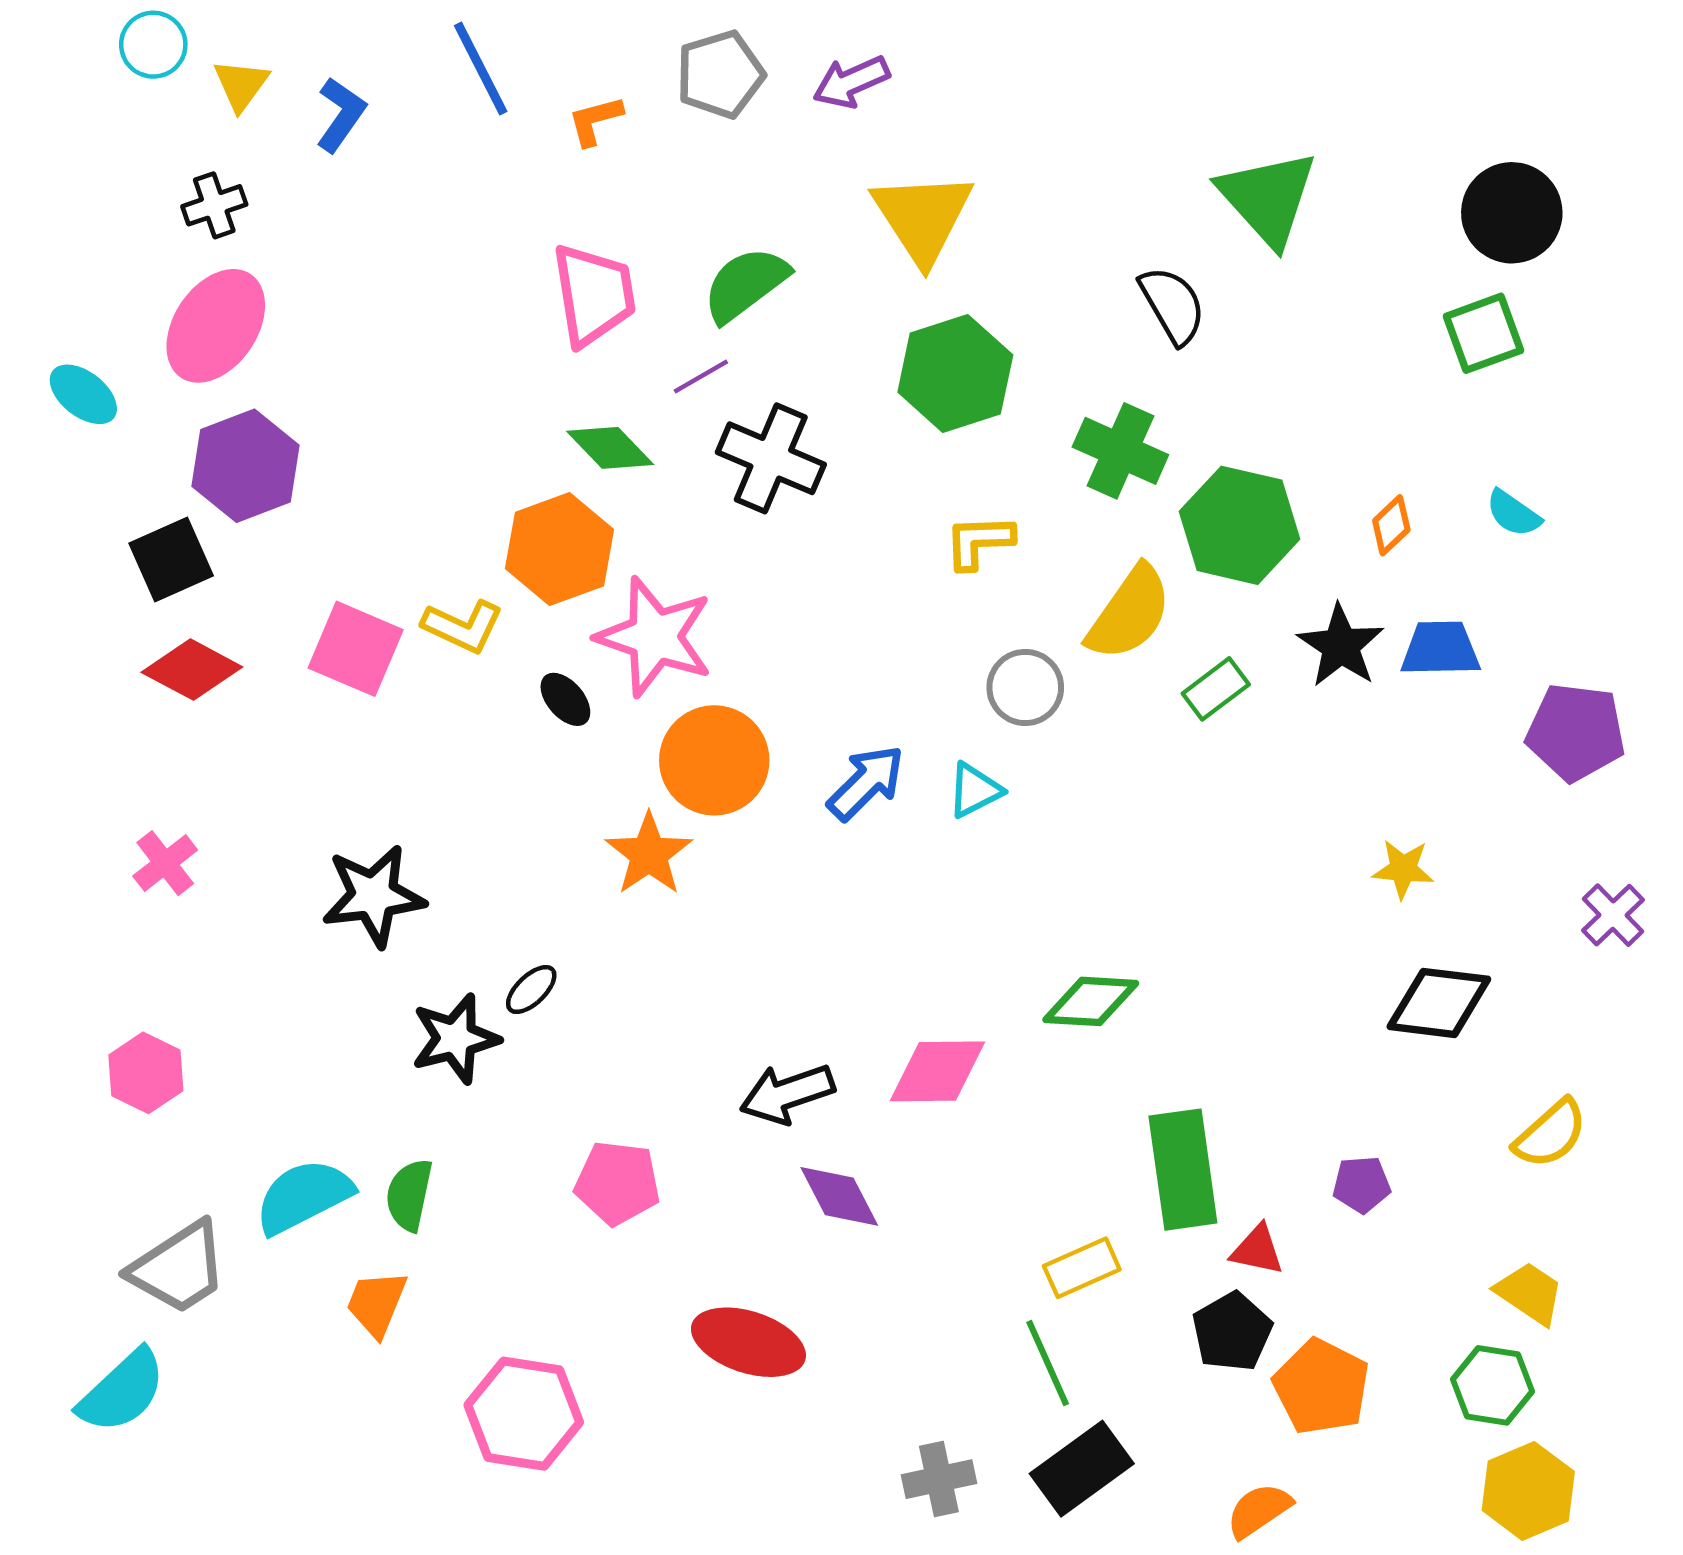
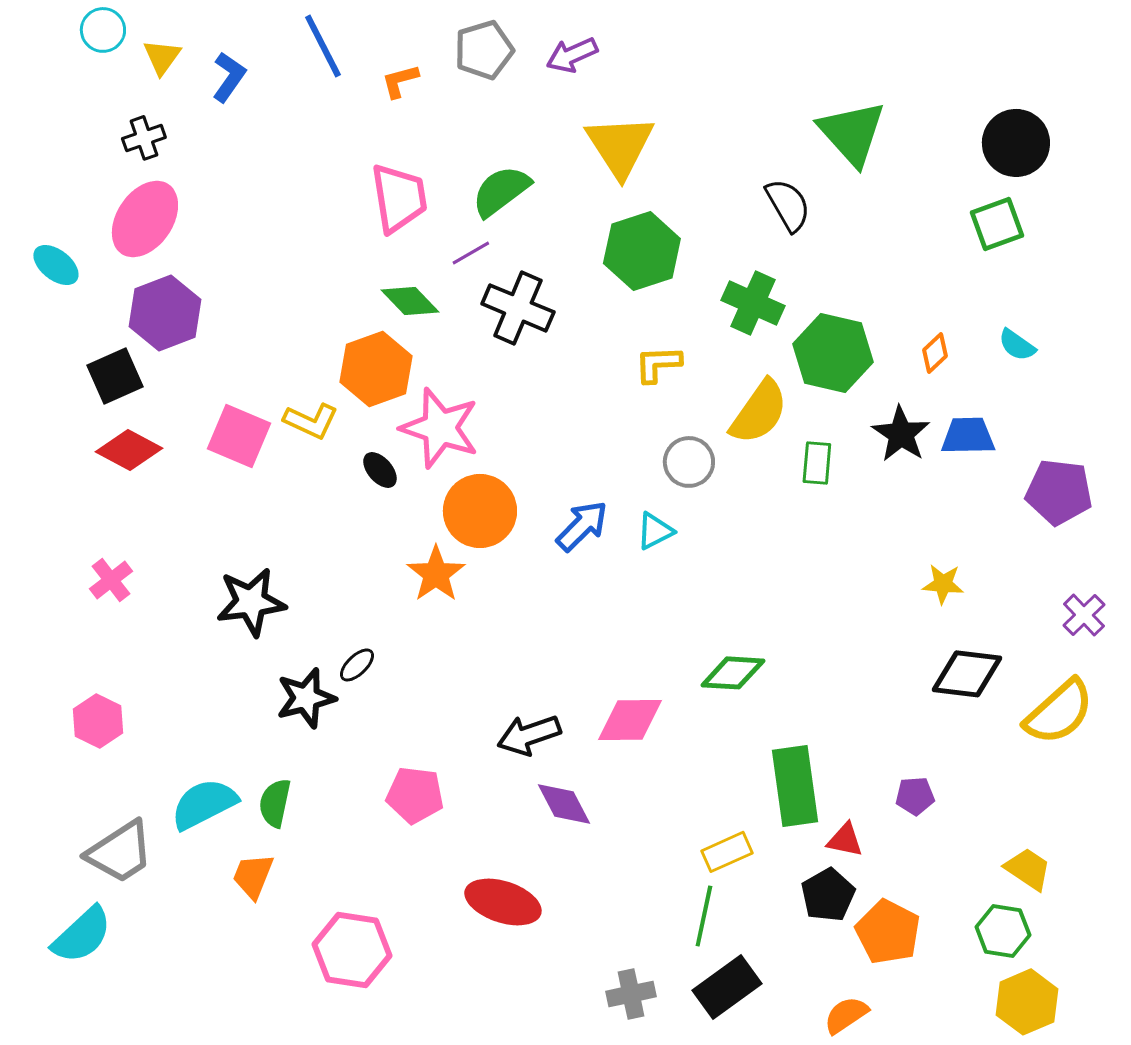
green rectangle: (1216, 689) -> (817, 463), turned -48
yellow semicircle: (1551, 1134) -> (1059, 712), moved, size x1.4
green line: (1048, 1363) -> (704, 916), turned 36

